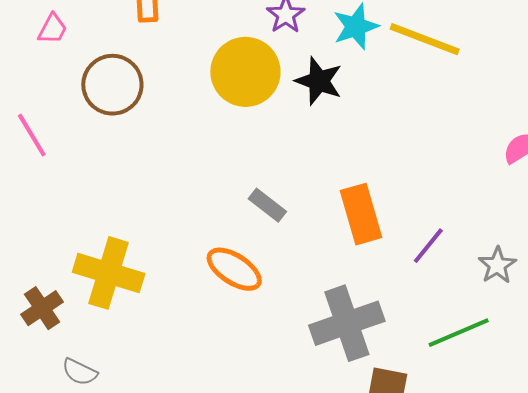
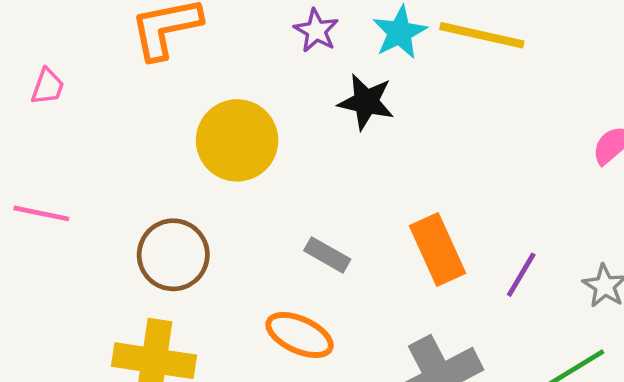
yellow circle: (245, 72) -> (237, 140), moved
brown circle: (112, 85) -> (173, 255), moved
pink line: (32, 135) -> (41, 213), turned -39

